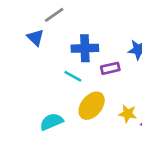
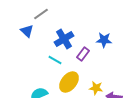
blue cross: (85, 48) -> (64, 39), turned -30
purple rectangle: (110, 68) -> (83, 54), turned -40

